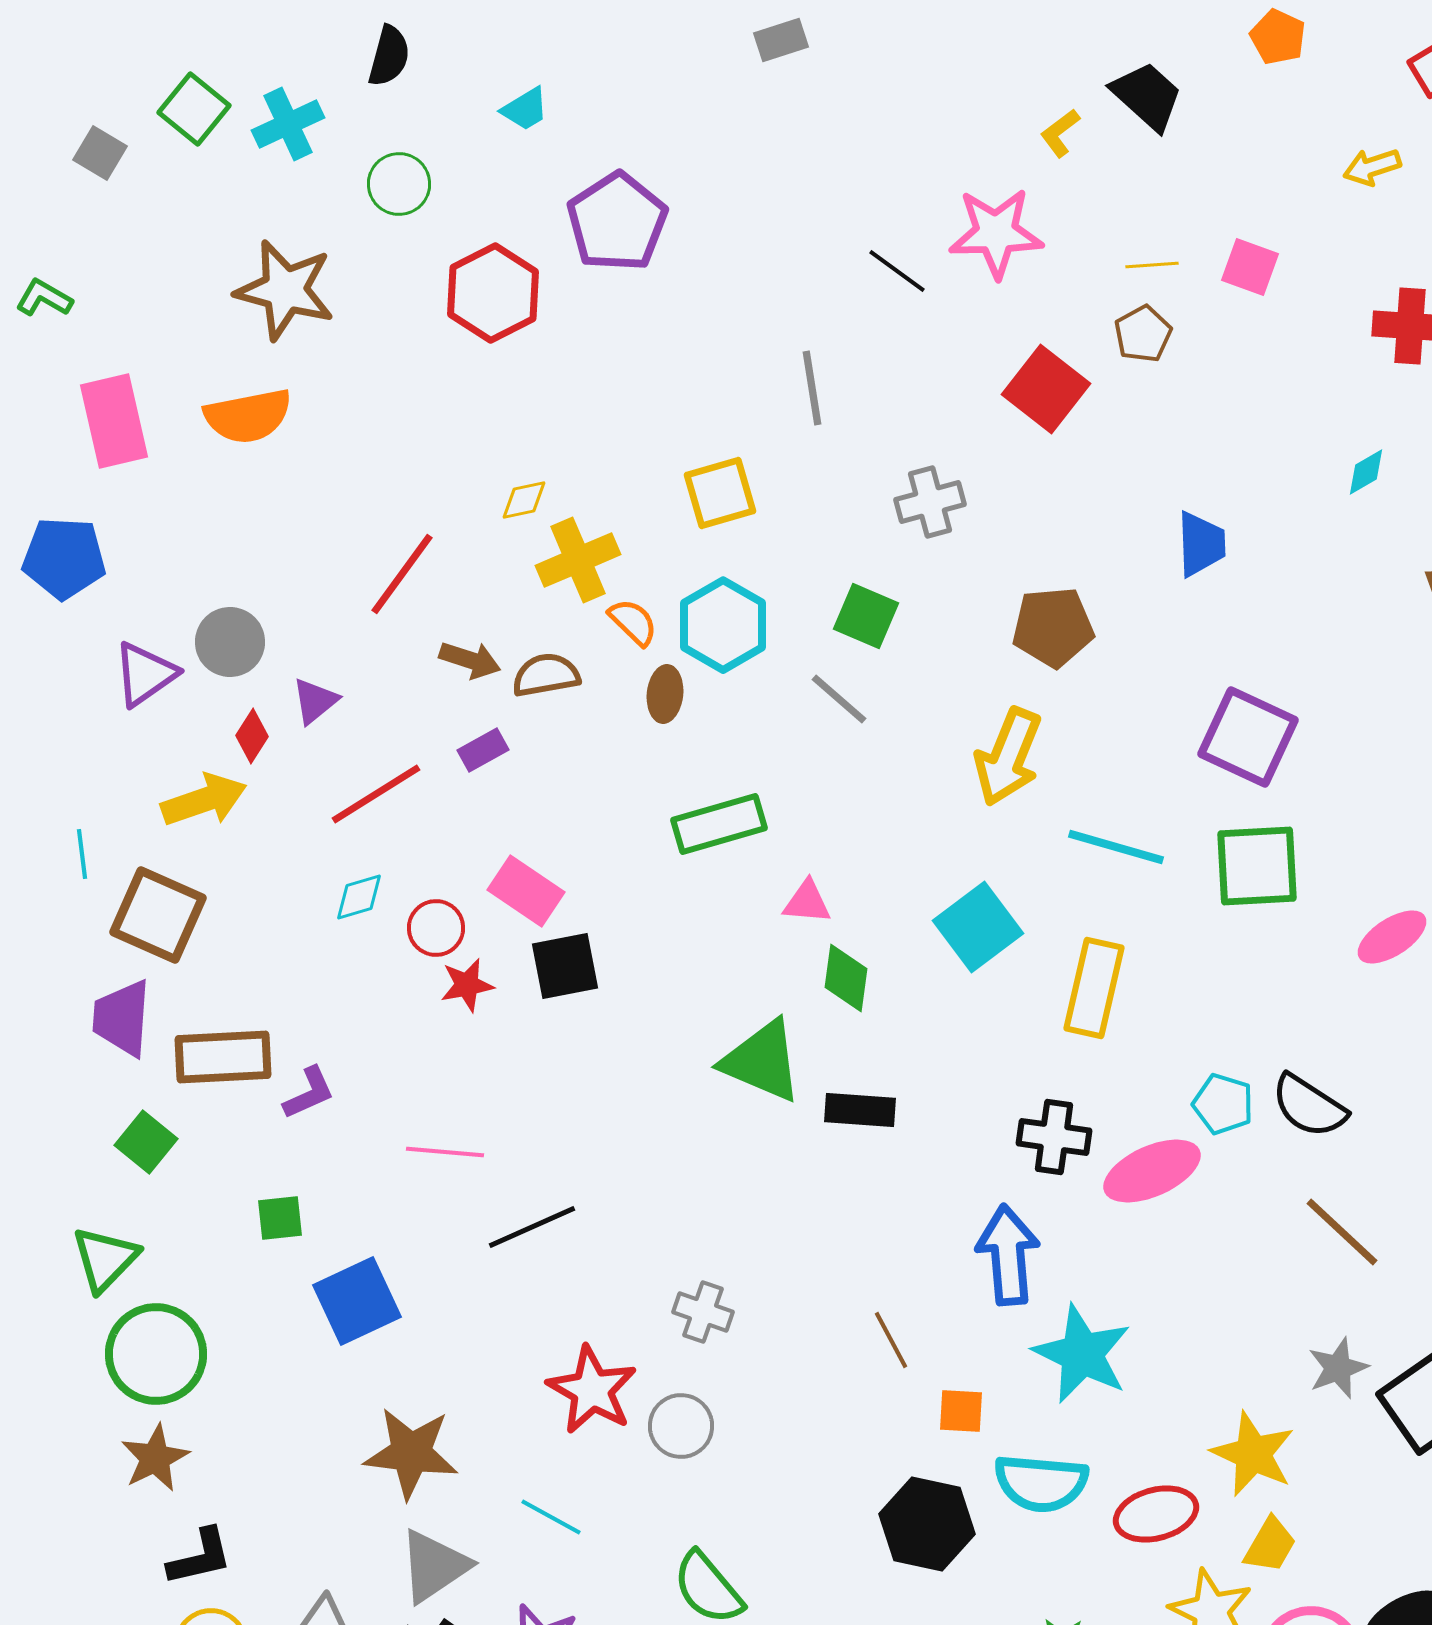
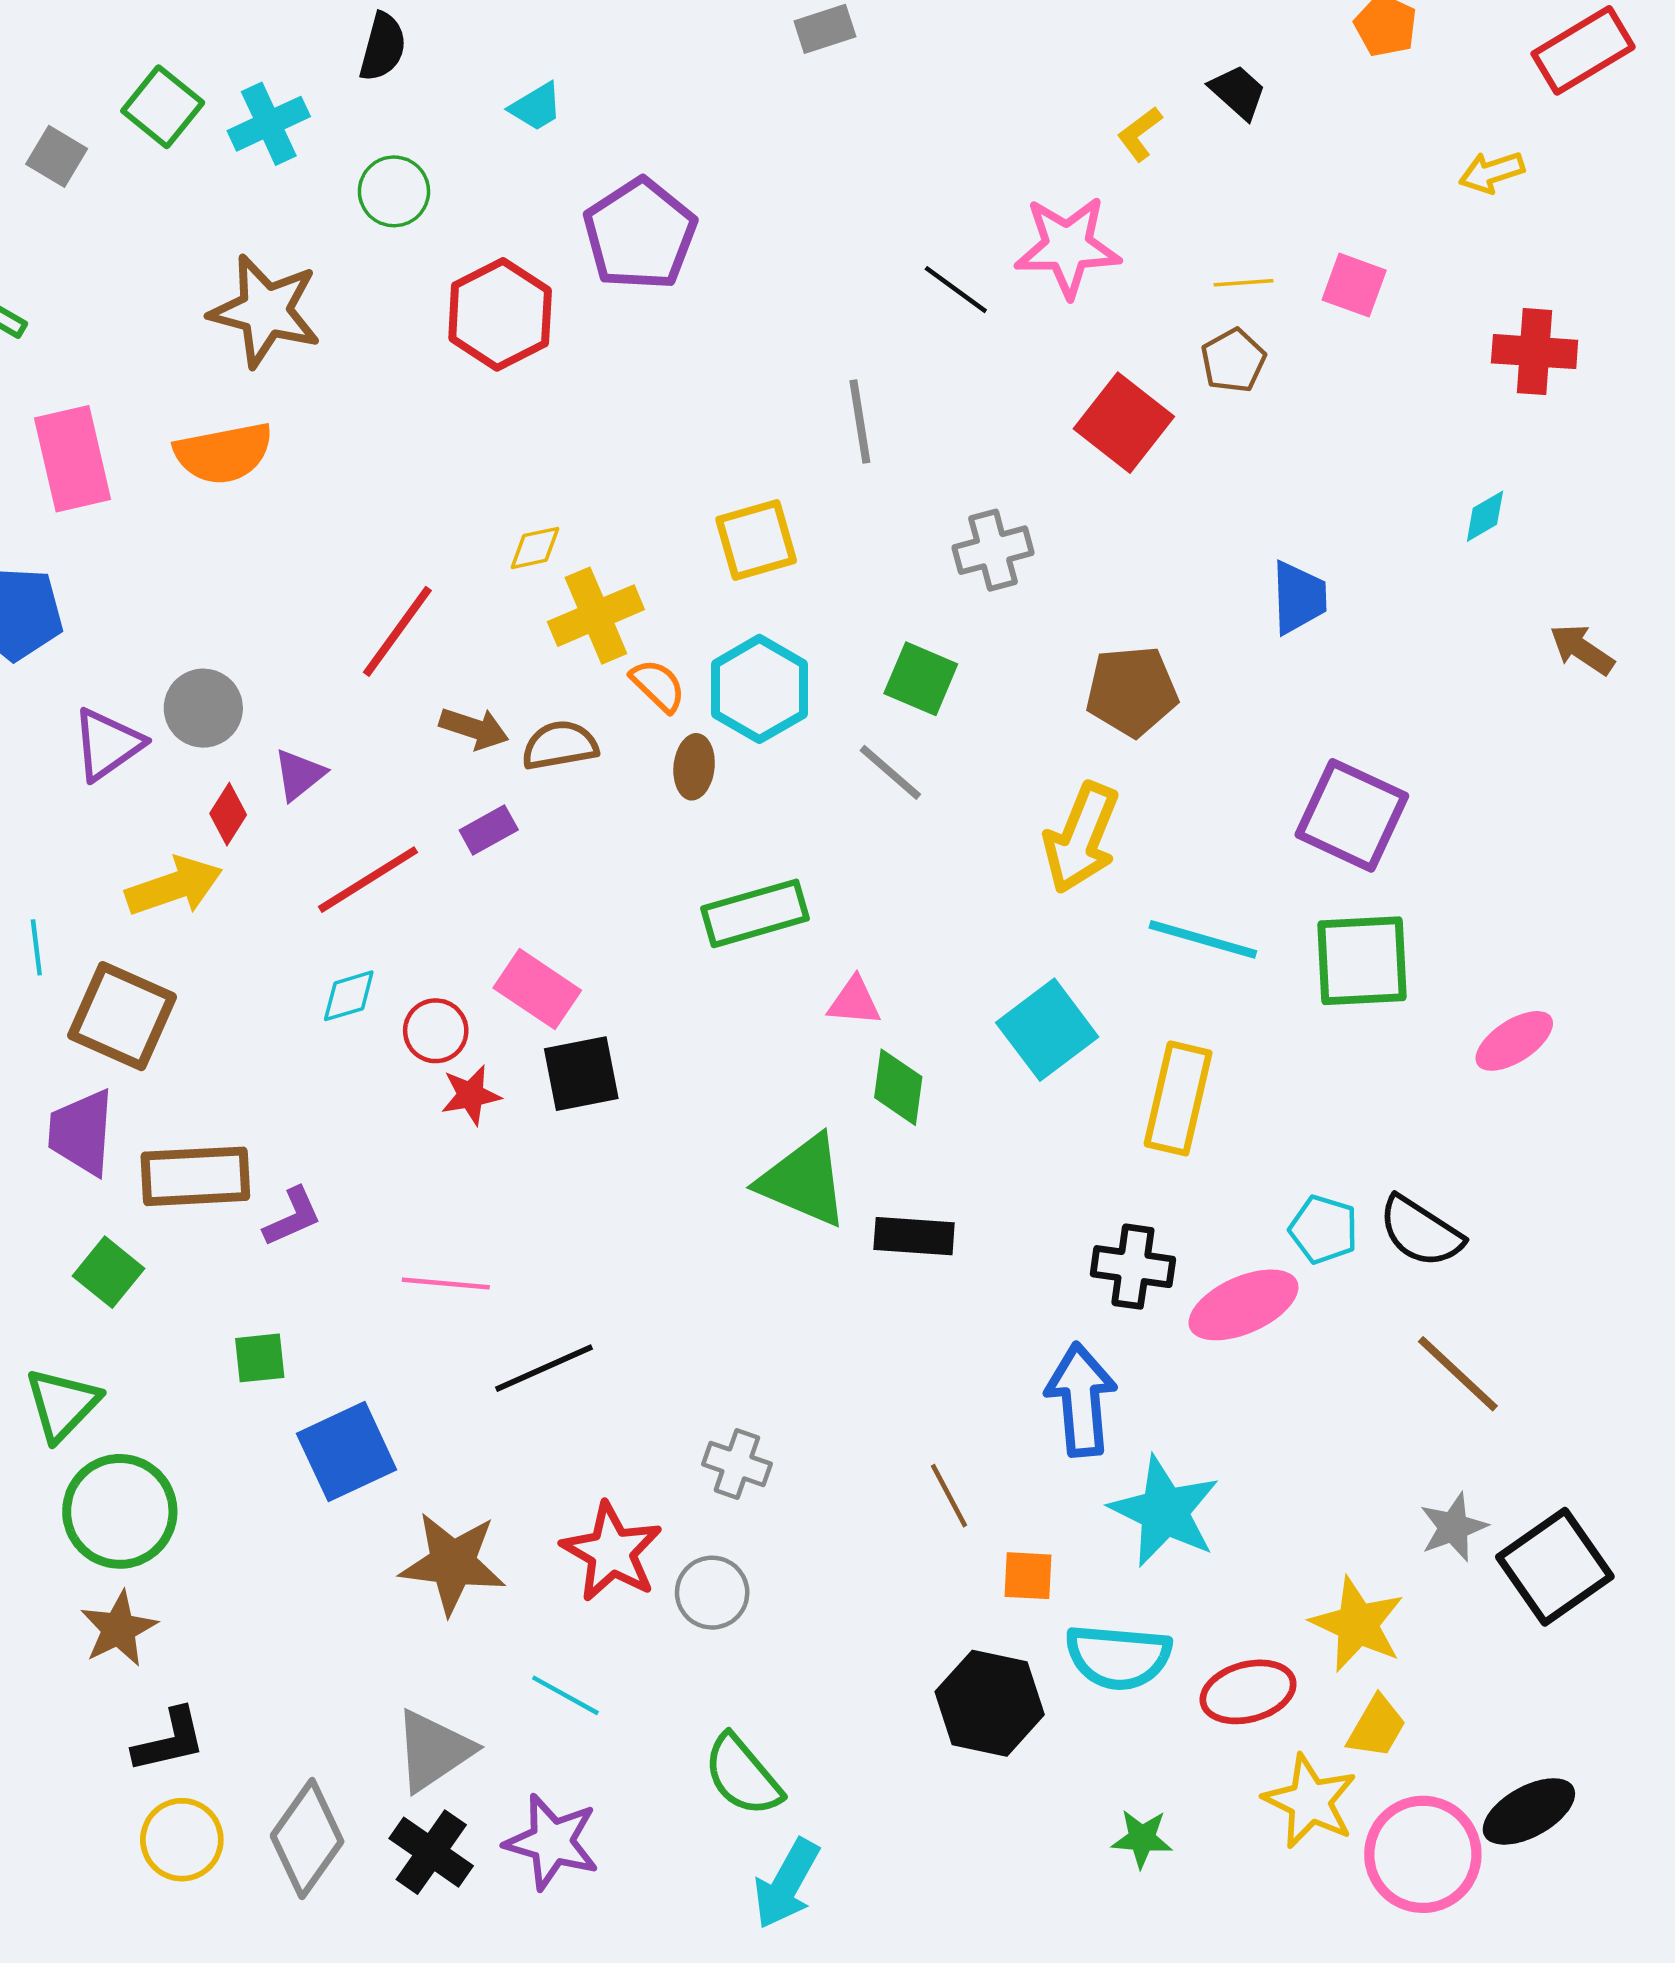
black trapezoid: (1147, 96) -> (1238, 92), size x0.7
brown star: (411, 1453) -> (453, 1563), moved

